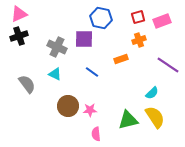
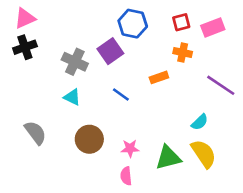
purple square: (84, 39) -> (110, 51), turned -36
orange cross: (139, 40) -> (183, 52), turned 32
gray semicircle: (27, 84) -> (35, 133), moved
pink star: (90, 110) -> (130, 148), moved

